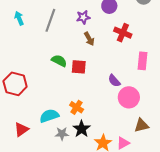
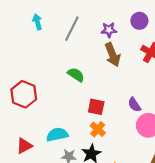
brown arrow: (89, 39) -> (113, 55), size x1.5
red square: (79, 67) -> (96, 107), moved
orange cross: (77, 107) -> (98, 129), moved

